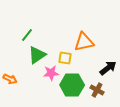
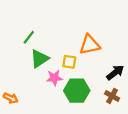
orange arrow: (10, 79) -> (11, 98), moved
brown cross: (97, 90) -> (112, 96), moved

